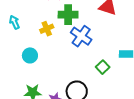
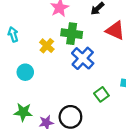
yellow cross: (47, 29) -> (47, 46), turned -32

